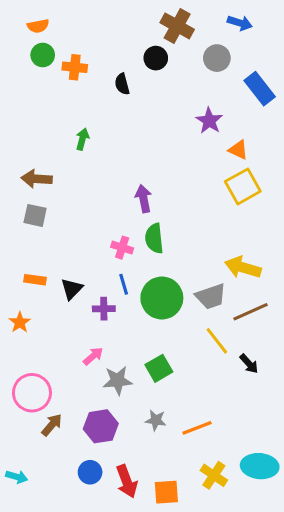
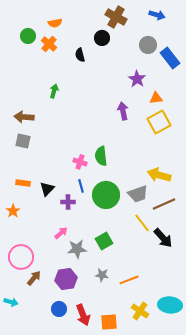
orange semicircle: (38, 26) -> (55, 23), moved
gray circle: (217, 58) -> (148, 45), moved
orange cross: (75, 67) -> (49, 44), turned 35
orange triangle: (238, 150) -> (156, 98), turned -32
purple arrow: (144, 199) -> (123, 111), moved
black arrow: (249, 364) -> (163, 238), size x1.5
cyan arrow: (17, 477) -> (11, 302), moved

